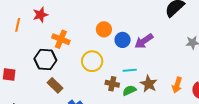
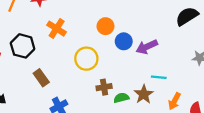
black hexagon: (45, 59) -> (23, 46), moved
cyan line: (130, 70) -> (159, 77), moved
brown cross: (112, 84) -> (104, 87), turned -32

